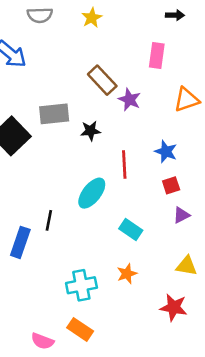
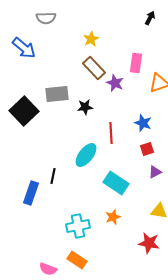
black arrow: (175, 15) -> (150, 18), turned -64
yellow star: (92, 18) -> (91, 39), moved
pink rectangle: (157, 55) -> (136, 63), moved
cyan rectangle: (131, 229) -> (116, 183), size x1.4

